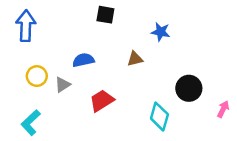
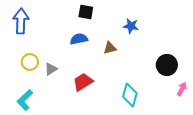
blue semicircle: (83, 60) -> (79, 39), moved
black circle: (189, 88) -> (167, 65), moved

